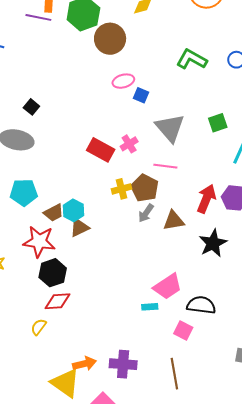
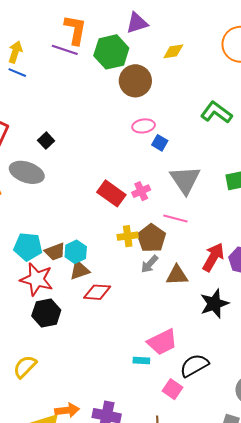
cyan pentagon: (24, 192) -> (28, 247), moved
red diamond: (58, 301) -> (97, 292), moved
black semicircle: (201, 305) -> (194, 365), turned -44
yellow semicircle: (39, 327) -> (25, 367), size x1.4

